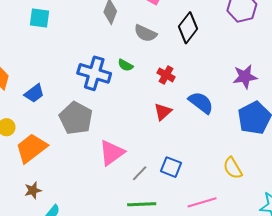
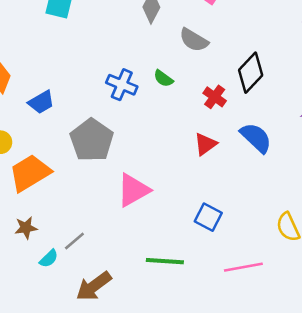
black diamond: (188, 28) -> (251, 73), moved
blue cross: (94, 73) -> (122, 85), size x0.7
gray line: (140, 173) -> (74, 241), moved

